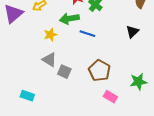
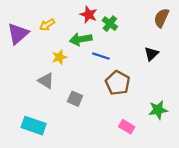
gray triangle: (49, 60) -> (46, 81), moved
brown pentagon: (99, 71) -> (118, 83), moved
cyan rectangle: (27, 96) -> (34, 126), size x1.5

